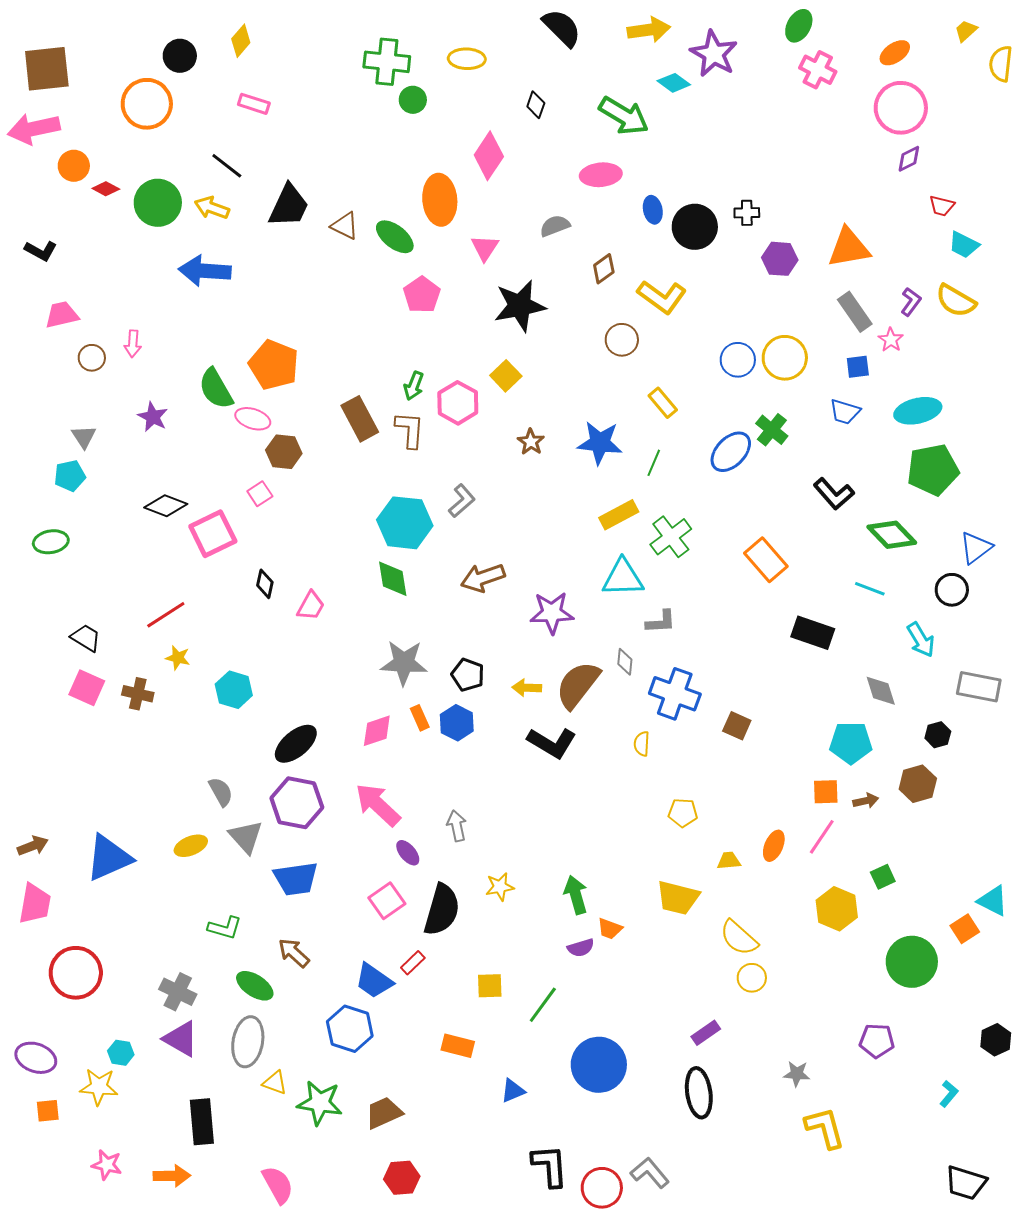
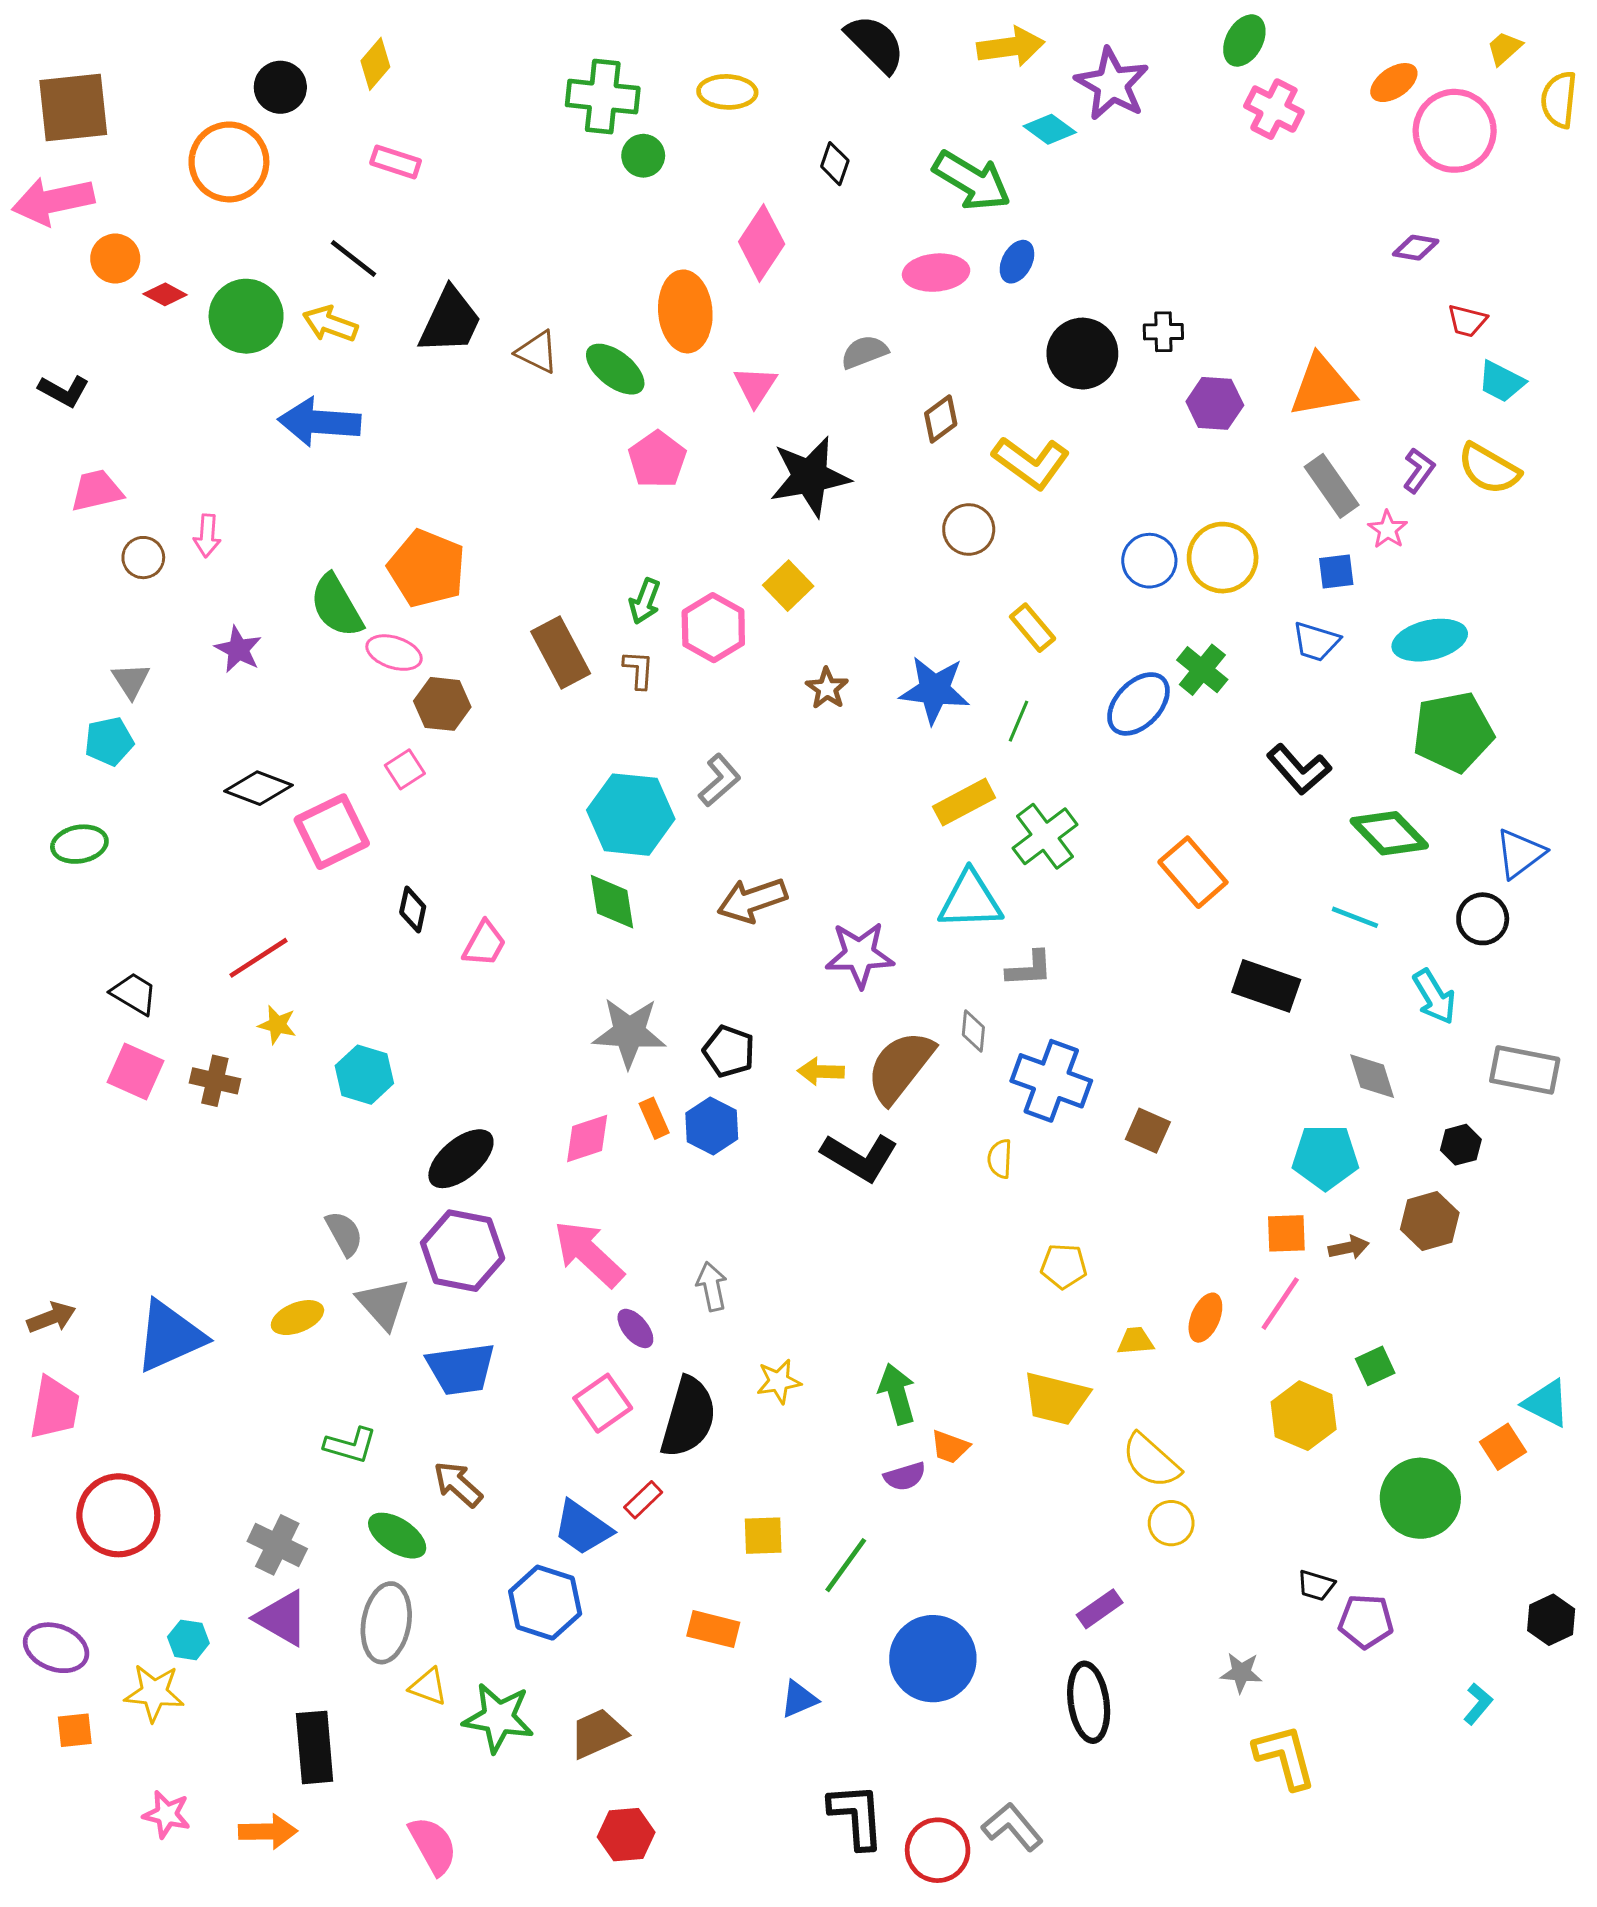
pink circle: (901, 108) -> (1455, 131), moved
purple diamond: (909, 159) -> (1416, 248), turned 36
blue ellipse: (653, 210) -> (1017, 262), moved, turned 40
brown L-shape: (410, 430) -> (639, 670), size x0.7
black trapezoid: (966, 1183) -> (1316, 1585), moved, size x0.6

